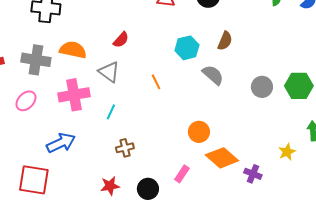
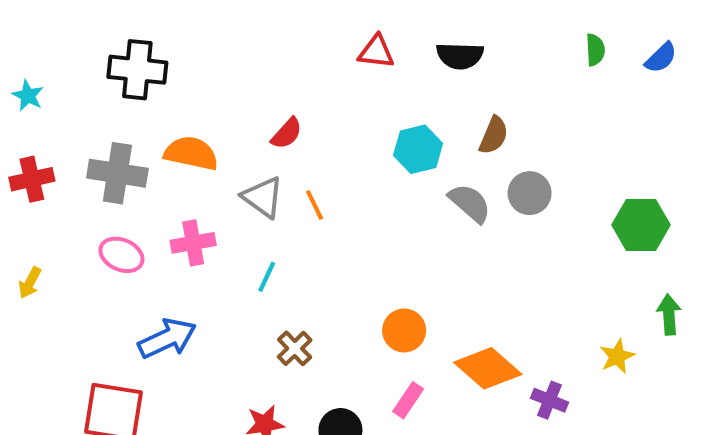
orange line: (156, 82) -> (315, 205), moved
gray circle: (262, 87) -> (530, 193), moved
pink cross: (74, 95) -> (193, 243), size x0.7
pink ellipse: (26, 101) -> (121, 255), moved, turned 70
orange circle: (199, 132) -> (404, 330), moved
brown cross: (125, 148) -> (295, 348), turned -30

